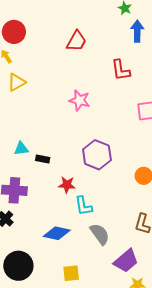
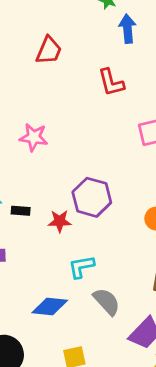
pink star: (80, 100) -> (34, 137), moved
red star: (67, 185) -> (60, 221), moved
cyan L-shape: (84, 206) -> (81, 267), turned 95

